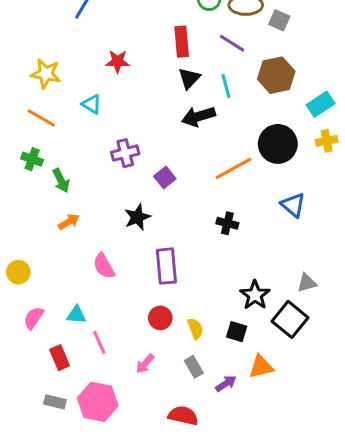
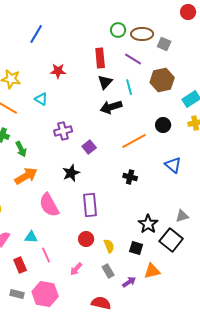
black circle: (278, 144) -> (163, 125), size x0.6
orange arrow: (69, 222) -> (26, 176), size x1.6
pink semicircle: (104, 266) -> (49, 205), size x1.4

